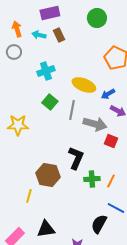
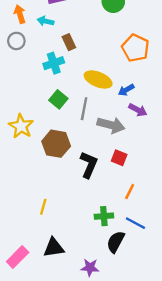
brown rectangle: (59, 35) -> (69, 42), moved
yellow star: (18, 125) -> (21, 126), turned 30
red square: (111, 141) -> (119, 158), moved
brown hexagon: (48, 175) -> (56, 144), moved
green cross: (92, 179) -> (104, 216), moved
yellow line: (29, 196) -> (43, 207), moved

